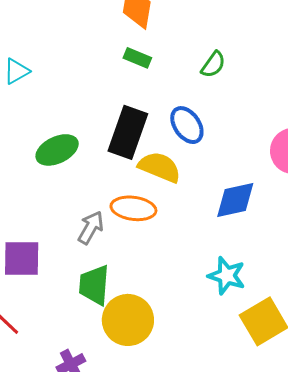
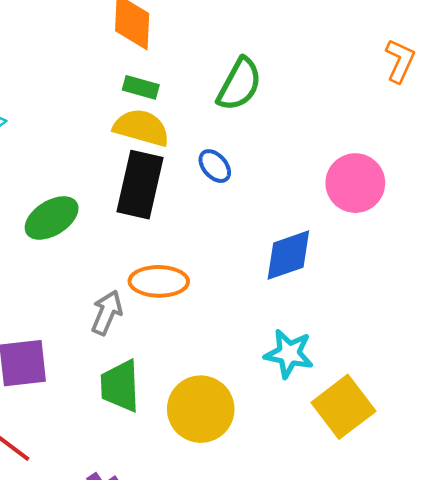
green semicircle: (213, 65) -> (239, 84), size x1.5
blue ellipse: (187, 125) -> (215, 166), size x0.7
yellow semicircle: (160, 167) -> (141, 128), moved
yellow circle: (128, 320) -> (201, 409), moved

